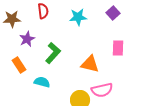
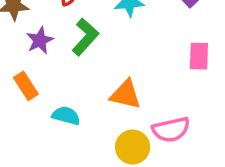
green L-shape: (53, 53) -> (85, 37), moved
orange triangle: (90, 64) -> (126, 95), moved

